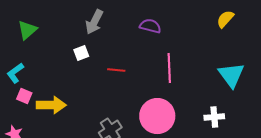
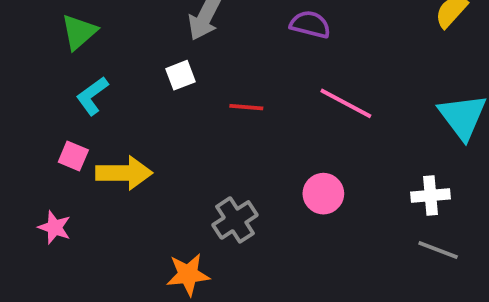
pink line: (169, 68) -> (346, 103), turned -60
cyan L-shape: (15, 73) -> (92, 96), moved
pink circle: (157, 116) -> (323, 194), size x0.6

